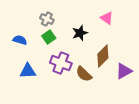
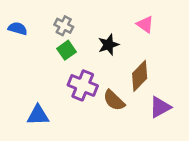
blue semicircle: (20, 40) -> (18, 28), moved
blue triangle: (28, 71) -> (38, 115), moved
purple triangle: (124, 71) -> (160, 107), moved

